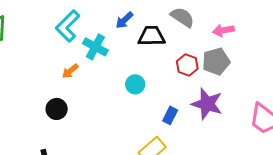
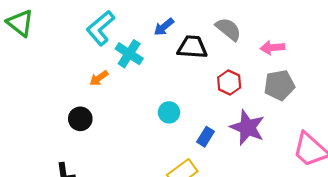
gray pentagon: (216, 61) -> (279, 85), moved
cyan circle: (135, 84) -> (169, 112), moved

